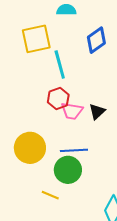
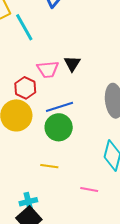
red hexagon: (58, 98) -> (25, 88), moved
yellow line: (50, 195) -> (49, 166), moved

